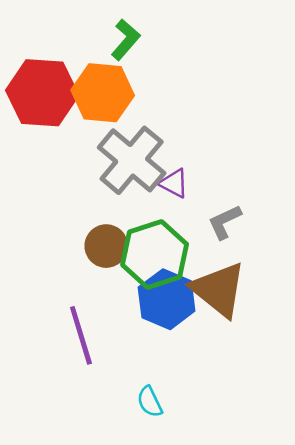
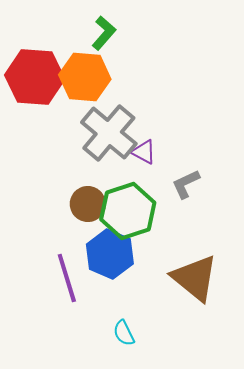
brown triangle: (219, 289) -> (195, 278), moved
blue hexagon: (167, 299) -> (110, 254), moved

